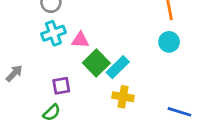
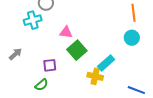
cyan cross: (53, 33) -> (33, 20), moved
cyan rectangle: (118, 67) -> (106, 63), moved

